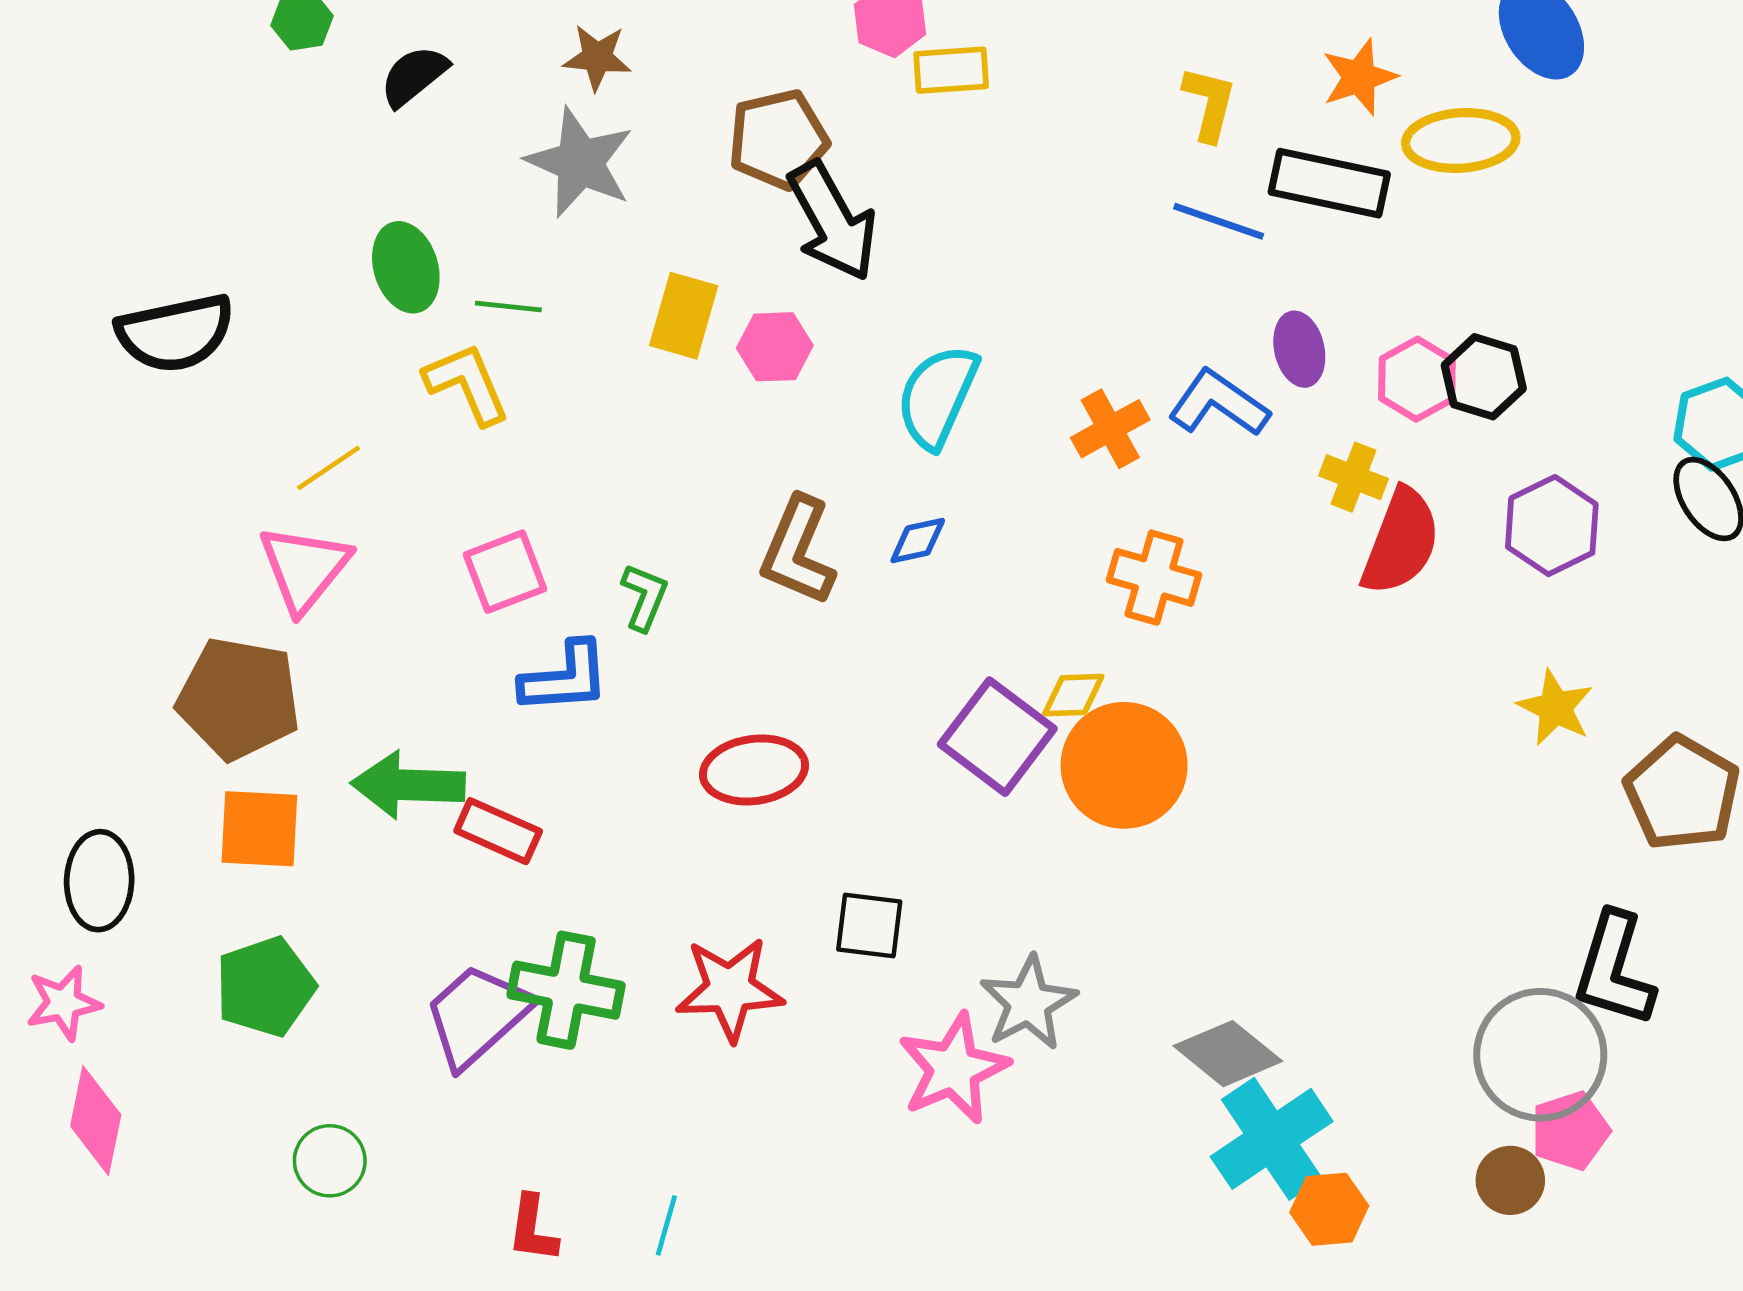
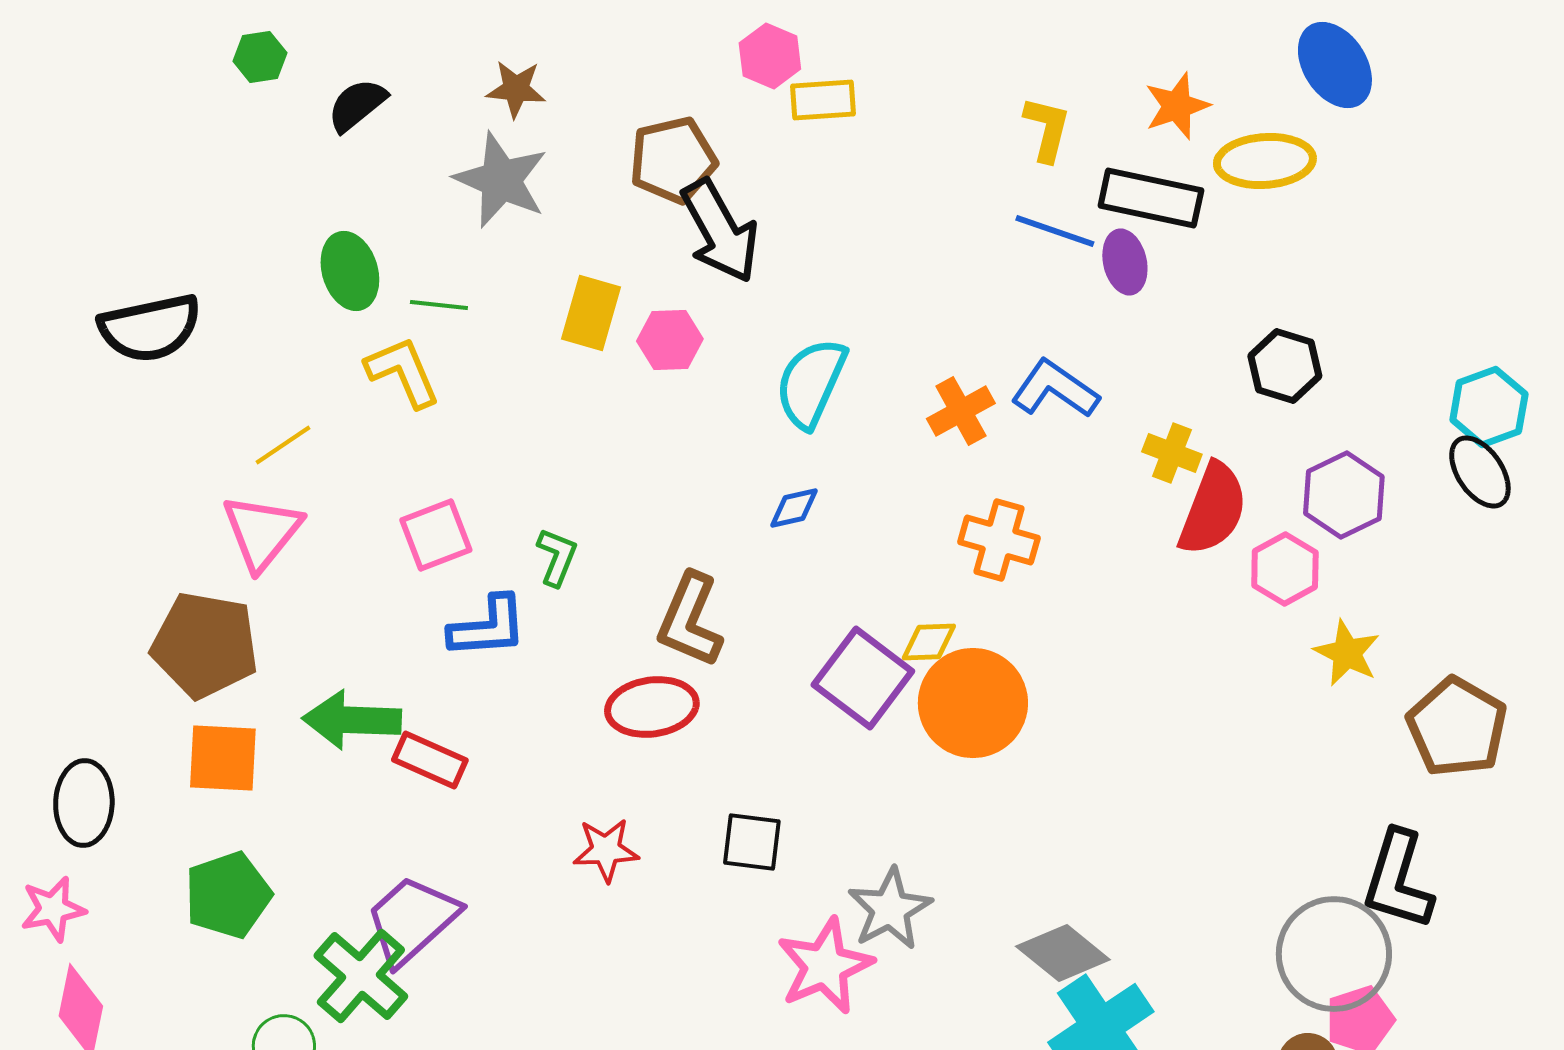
purple ellipse: (1299, 349) -> (1125, 262), moved
pink hexagon: (1417, 379) -> (1285, 569), moved
brown L-shape: (798, 551) -> (690, 620), moved
red star: (730, 989) -> (606, 850), moved, size x0.7
green cross: (566, 990) -> (361, 976), moved, turned 30

